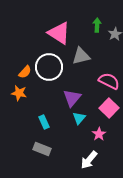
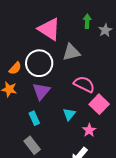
pink semicircle: (109, 81) -> (84, 84), moved
purple triangle: (72, 98) -> (41, 91), moved
gray rectangle: (42, 149) -> (32, 145), turned 30

